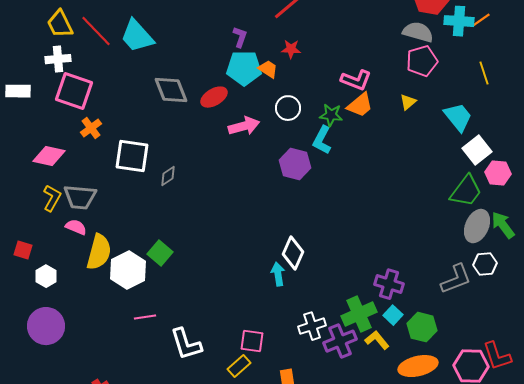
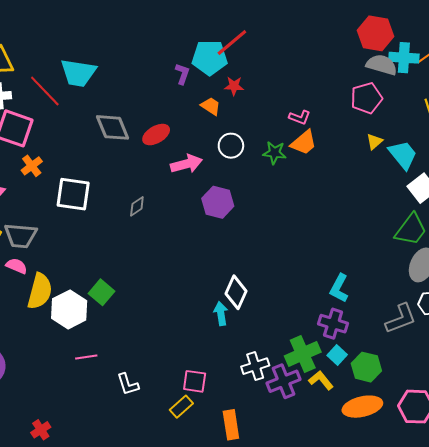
red line: (96, 31) -> (45, 91), moved
gray semicircle: (418, 32) -> (382, 65), moved
cyan trapezoid: (137, 36) -> (78, 73), turned -39
cyan pentagon: (244, 68) -> (210, 58), moved
pink L-shape: (356, 80) -> (300, 117), size x0.7
yellow triangle: (408, 102) -> (375, 142), moved
cyan L-shape: (322, 140) -> (339, 288), moved
purple hexagon: (295, 164) -> (218, 202), moved
gray diamond: (168, 176) -> (137, 206), moved
white L-shape: (186, 344) -> (128, 384), size x0.7

